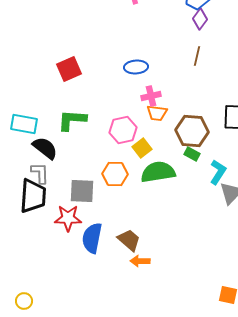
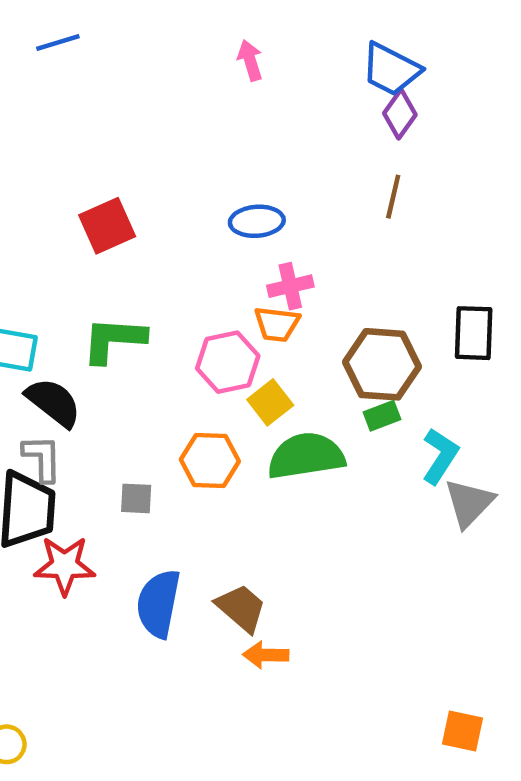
orange trapezoid: (157, 113) -> (277, 324), moved
green rectangle: (192, 154) -> (382, 416), turned -49
gray square: (82, 191) -> (136, 498), size x0.6
red star: (68, 218) -> (65, 566), moved

